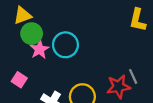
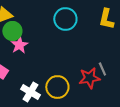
cyan circle: (65, 45) -> (65, 19), moved

